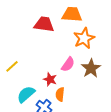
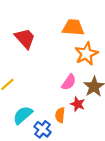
red trapezoid: (44, 24) -> (25, 38), moved, turned 40
red star: (50, 79) -> (78, 104), moved

